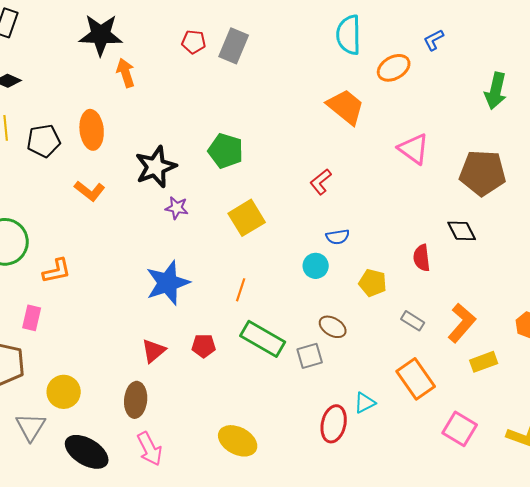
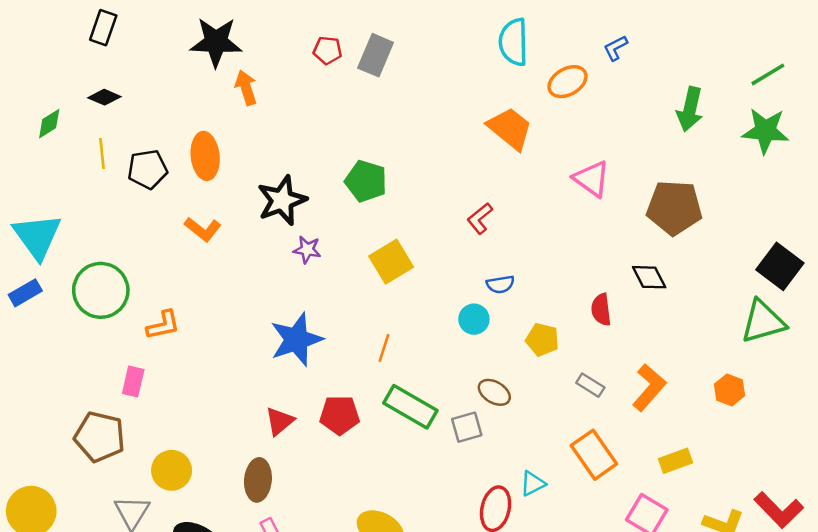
red pentagon: (204, 346) -> (340, 415), size x1.4
yellow rectangle: (484, 362) -> (675, 461), moved

